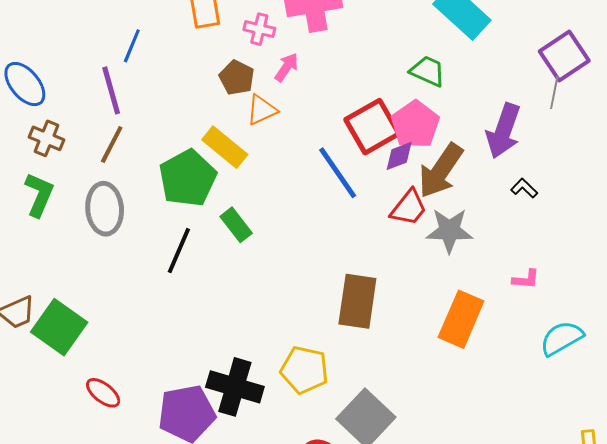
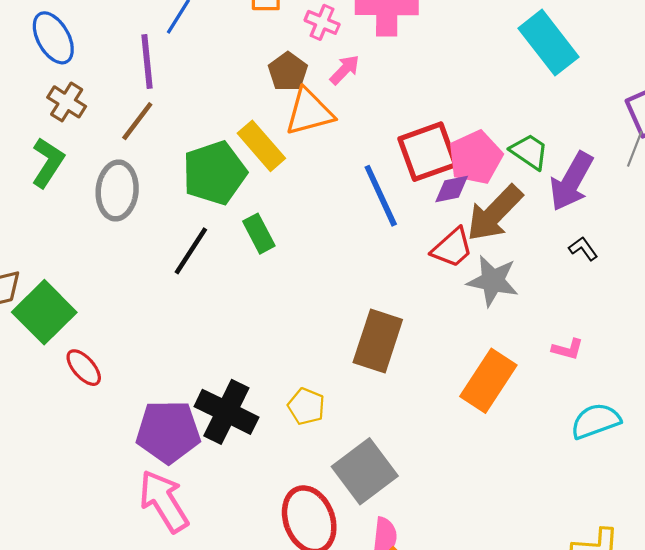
green trapezoid: (428, 71) -> (529, 152), moved
orange triangle: (262, 110) -> (309, 112), size x1.4
yellow pentagon: (304, 370) -> (306, 406), size x0.7
red ellipse: (103, 393) -> (84, 368), moved

